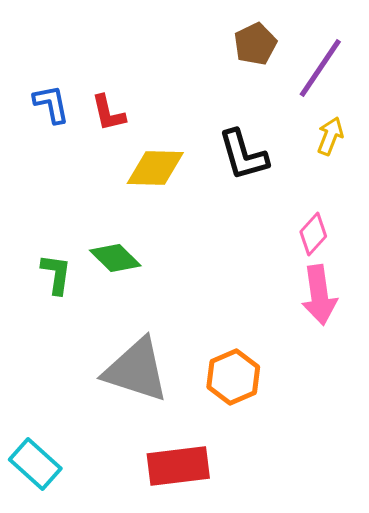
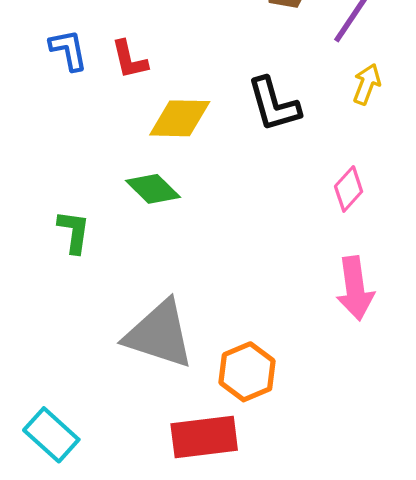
green diamond: (115, 258) -> (153, 189), moved
pink arrow: (319, 295) -> (355, 288), moved
orange hexagon: (233, 377) -> (247, 372), moved

